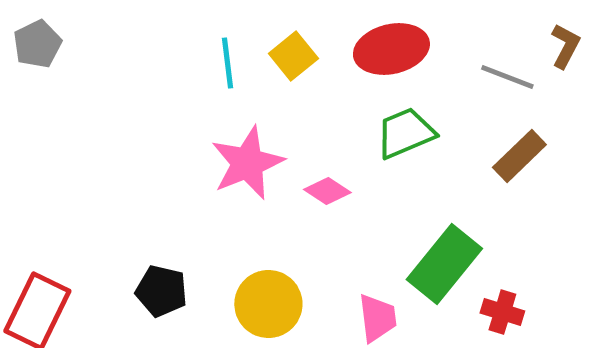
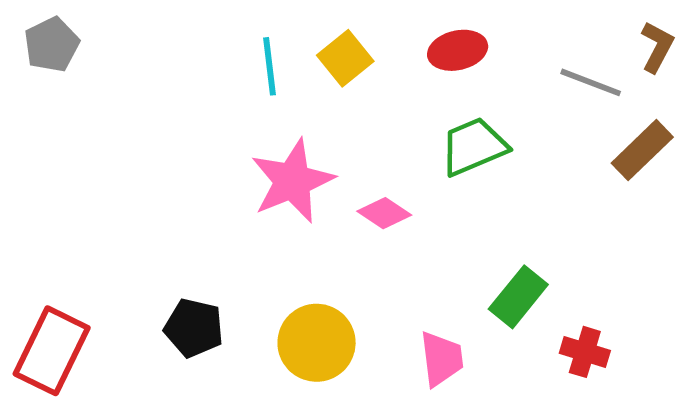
red ellipse: (391, 49) -> (458, 50), size x0.7
brown rectangle: (519, 156) -> (642, 150), moved
green rectangle: (444, 264) -> (518, 297), size x0.7

